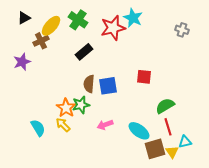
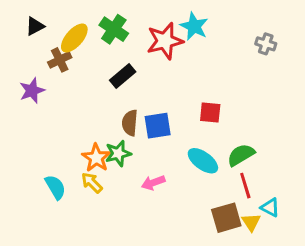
cyan ellipse: (139, 131) -> (203, 161), moved
cyan triangle: (185, 142) -> (270, 208), turned 40

